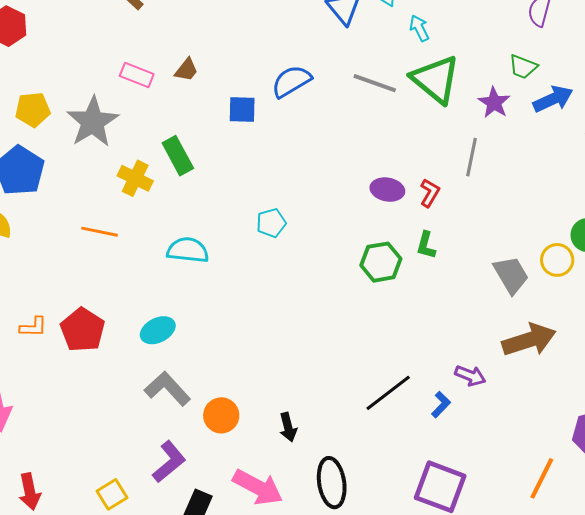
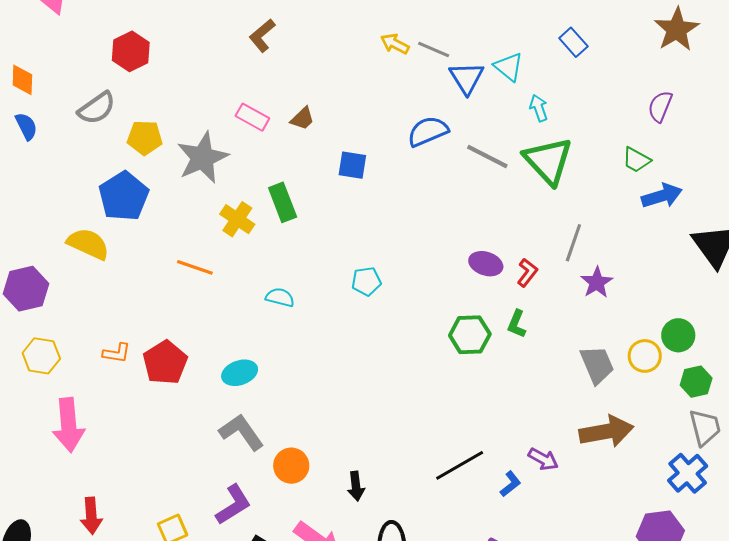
blue semicircle: (291, 81) -> (428, 131), moved
purple star: (494, 103) -> (597, 282), moved
cyan semicircle: (188, 250) -> (280, 297), size x0.7

